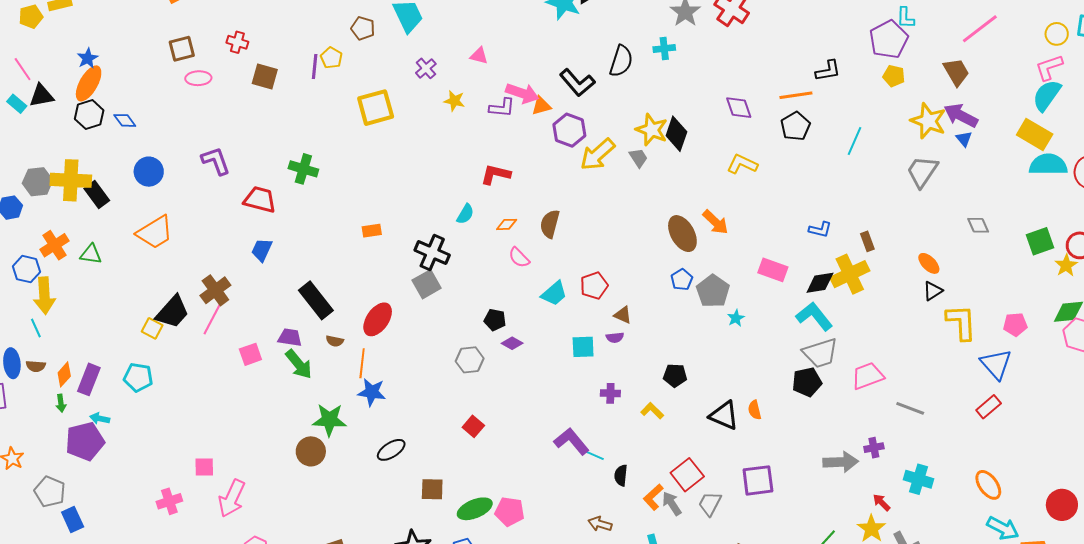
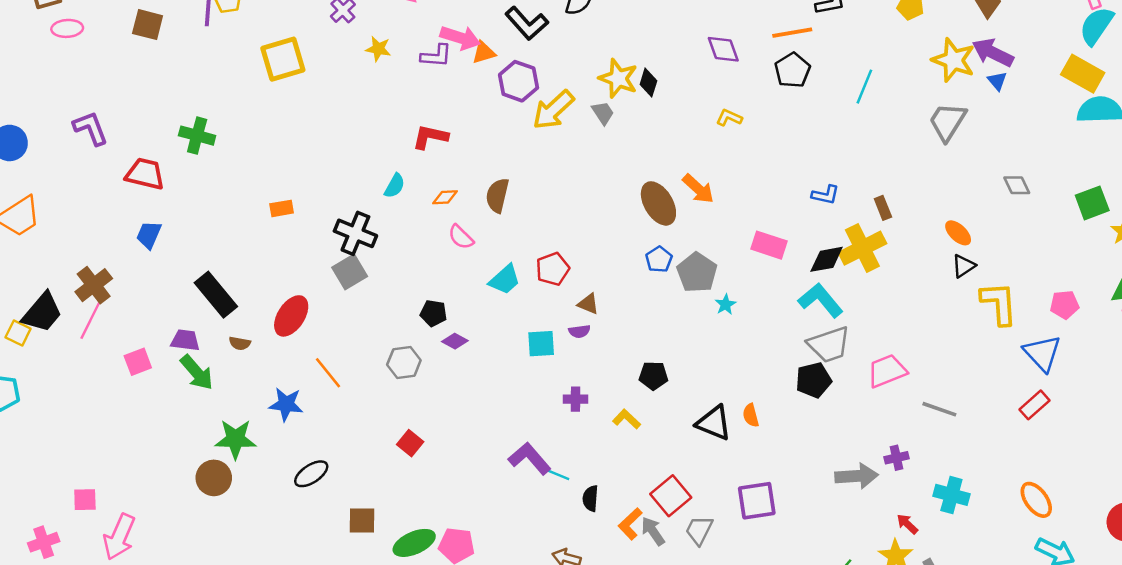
black diamond: (676, 134) -> (648, 83), size x0.7
yellow L-shape: (742, 164) -> (729, 118), size x0.7
orange line: (362, 363) -> (328, 373), moved, turned -44

